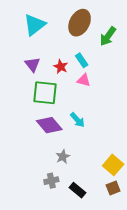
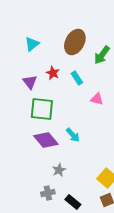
cyan triangle: (35, 25) -> (32, 44), size x0.7
red star: (61, 67) -> (53, 73), moved
pink triangle: (84, 80) -> (97, 99), moved

